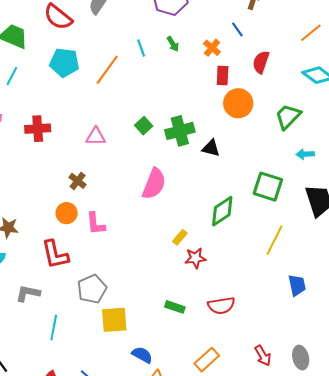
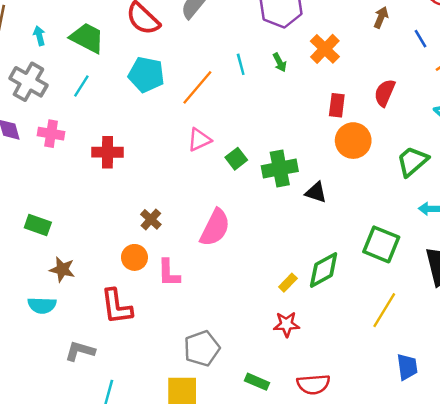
blue line: (237, 29) -> (421, 39), moved
orange cross: (212, 48) -> (325, 49), moved, size x1.4
pink triangle: (96, 136) -> (199, 140), moved, turned -30
pink semicircle: (154, 184) -> (215, 228), moved
yellow rectangle: (180, 237) -> (288, 283), moved
gray pentagon: (92, 289) -> (202, 348), moved

